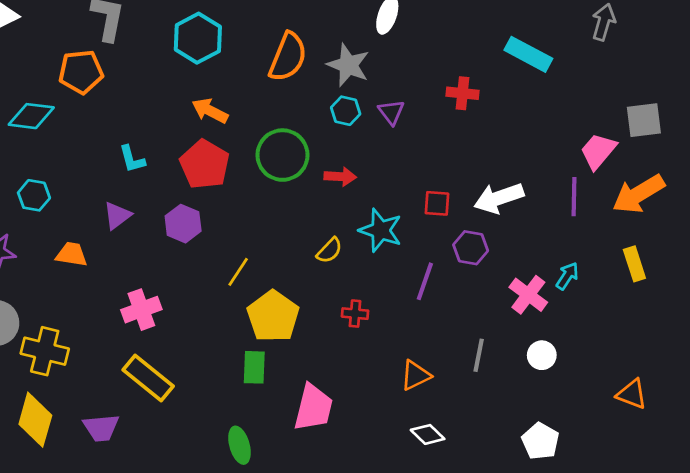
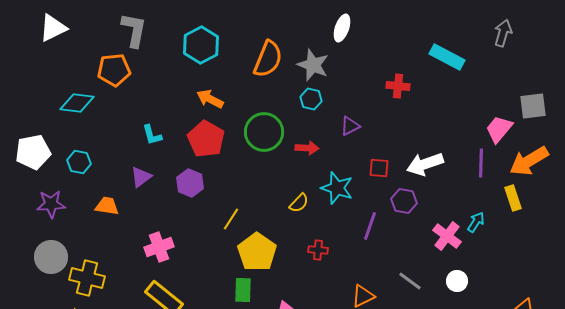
purple triangle: (391, 112) -> (350, 126), moved, turned 40
yellow rectangle: (634, 264) -> (513, 198), moved
gray line: (479, 355) -> (410, 281), turned -65

